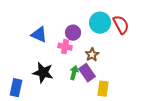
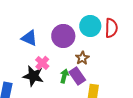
red semicircle: (121, 25) -> (111, 28), turned 30
purple circle: (73, 33) -> (63, 36), size x1.5
pink cross: (65, 47) -> (42, 63), moved, turned 32

